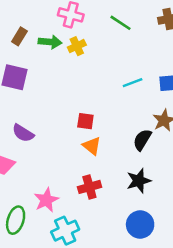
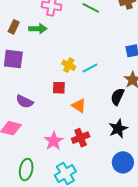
yellow cross: (77, 46) -> (69, 65), moved, turned -32
cyan line: (133, 83) -> (90, 68), moved
red square: (85, 121) -> (59, 88), moved
pink star: (46, 200) -> (54, 141), moved

